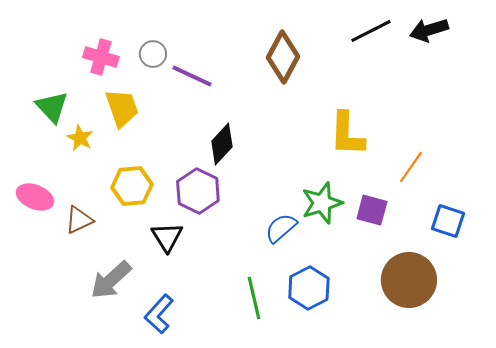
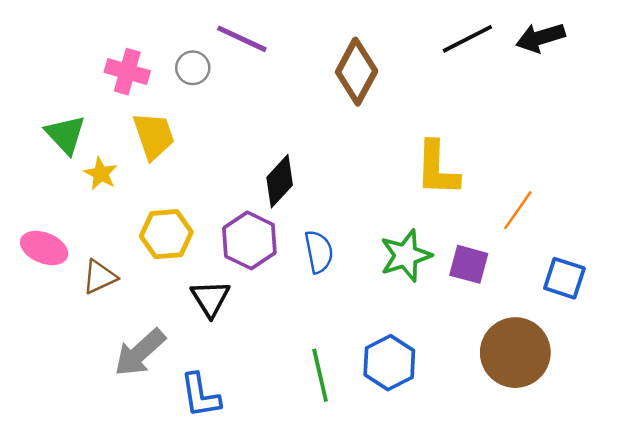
purple line: (192, 76) -> (242, 39), moved
blue semicircle: (281, 228) -> (319, 252), moved, turned 120
blue L-shape: (159, 314) -> (200, 395), turned -51

